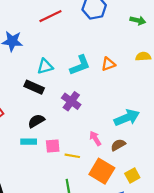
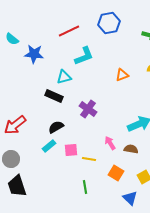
cyan L-shape: (80, 65) -> (84, 56), moved
cyan rectangle: (29, 142) -> (49, 146), turned -40
brown semicircle: (118, 145) -> (131, 149), turned 40
orange square: (102, 171) -> (116, 173), size x0.7

